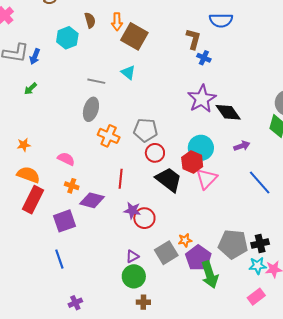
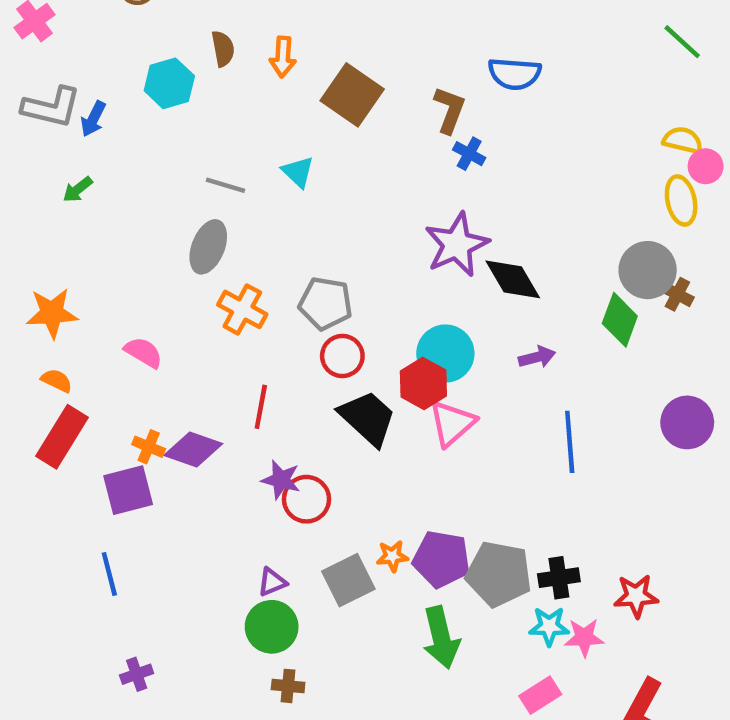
brown square: (134, 36) -> (352, 95), moved
orange star: (24, 145) -> (52, 313), size x1.6
orange semicircle: (28, 175) -> (57, 381), size x0.6
blue line: (260, 182) -> (570, 442), turned 32
orange cross: (72, 186) -> (149, 447), moved
purple pentagon: (198, 258) -> (441, 559), moved, turned -30

